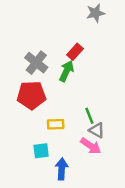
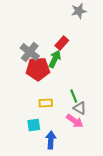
red pentagon: (31, 95) -> (38, 69), moved

